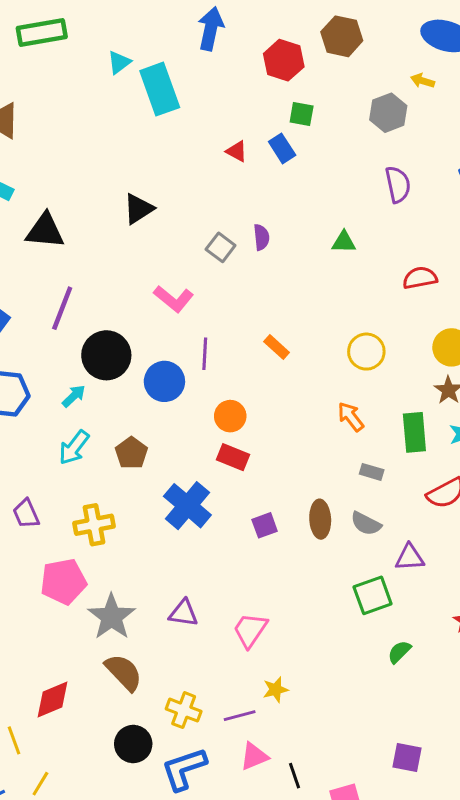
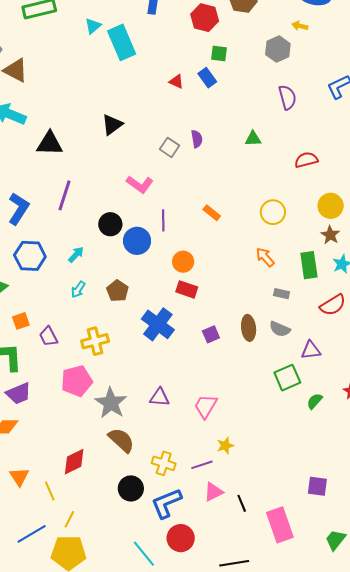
black circle: (106, 355) -> (110, 224), moved, size x0.7
cyan arrow: (74, 447) -> (78, 289), size x0.7
green semicircle: (399, 652) -> (315, 401), moved

